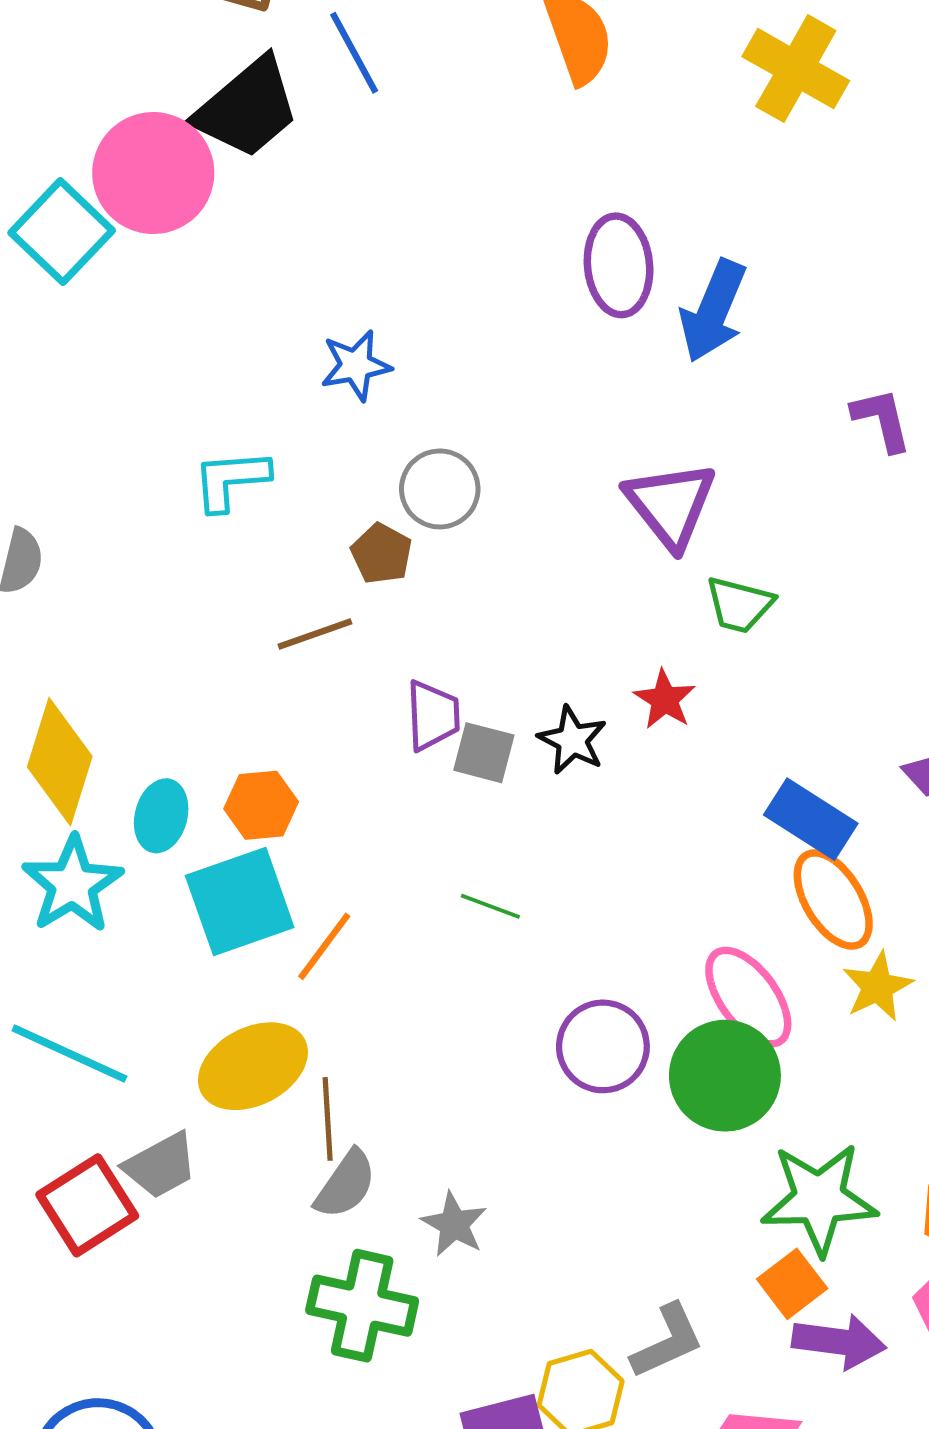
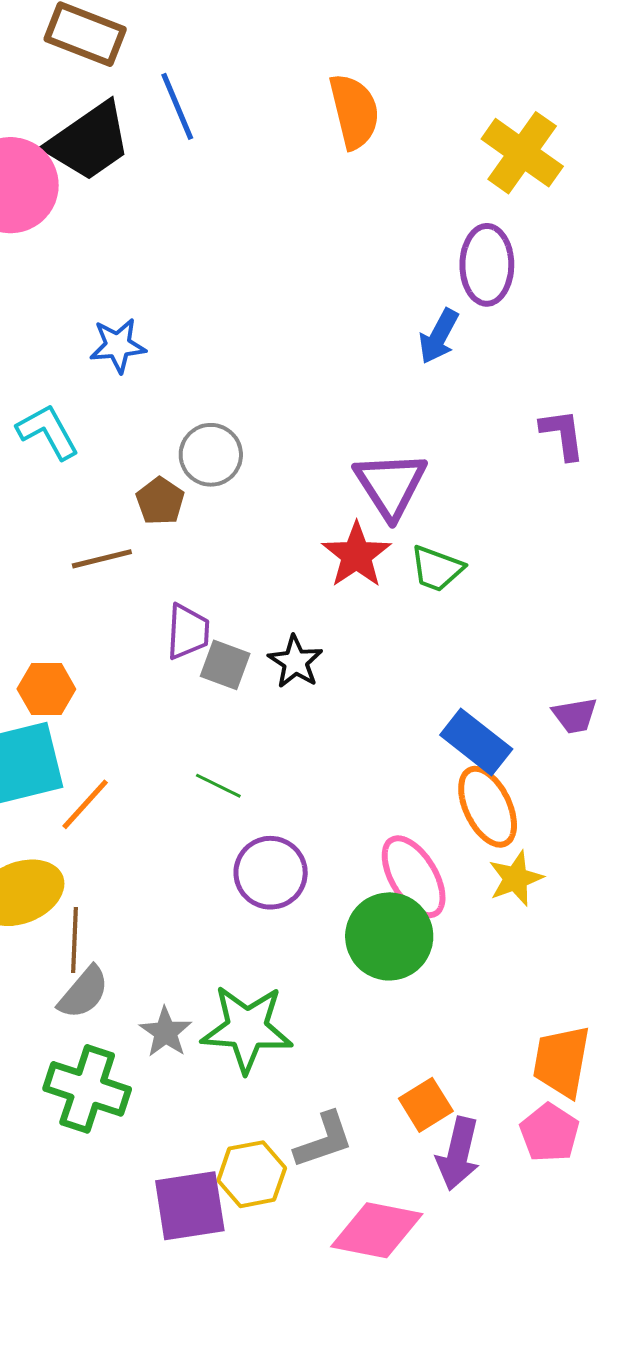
purple ellipse: (619, 265) -> (487, 265), moved
blue arrow: (713, 311) -> (439, 336), size x0.7
blue star: (356, 365) -> (118, 345), moved
cyan L-shape: (231, 480) -> (48, 432), turned 60
red star: (665, 699) -> (356, 555), moved, size x1.4
purple circle: (603, 1046) -> (271, 873), moved
green star: (819, 1199) -> (247, 1029), moved
purple arrow: (839, 1342) -> (458, 1154), turned 90

